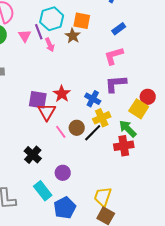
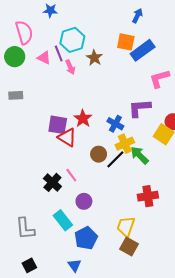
orange square: (82, 21) -> (126, 42), moved
blue rectangle: (119, 29) -> (143, 50), size x1.6
pink triangle: (25, 36) -> (44, 58), turned -32
pink L-shape: (114, 56) -> (159, 79), moved
red triangle: (47, 112) -> (67, 137), turned -30
green arrow: (128, 129) -> (139, 155), moved
pink line: (61, 132) -> (71, 175), moved
red cross: (124, 146) -> (148, 196), moved

